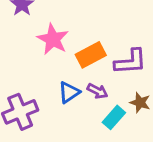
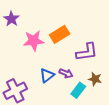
pink star: (53, 39) -> (34, 41), turned -30
orange rectangle: (91, 55) -> (60, 34), moved

